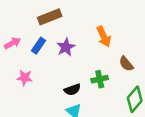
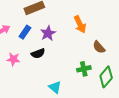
green cross: (100, 79) -> (84, 69), moved
black semicircle: (72, 90) -> (38, 53), moved

